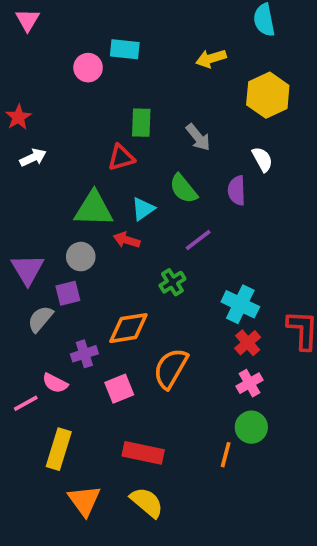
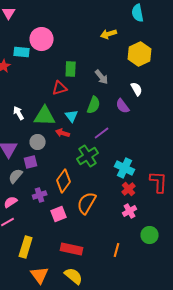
cyan rectangle: (125, 49) -> (22, 52), moved
pink circle: (88, 68) -> (42, 39), size x1.5
white arrow: (33, 157) -> (19, 113), moved, turned -96
green semicircle: (183, 189) -> (94, 105), turned -120
purple semicircle: (237, 191) -> (123, 106), turned -35
cyan triangle: (143, 209) -> (72, 116), turned -32
green cross: (172, 282) -> (88, 156), size x1.5
orange diamond: (128, 328) -> (64, 181), turned -45
pink semicircle: (55, 383) -> (11, 202), moved, turned 120
green circle: (251, 427) -> (150, 235), moved

